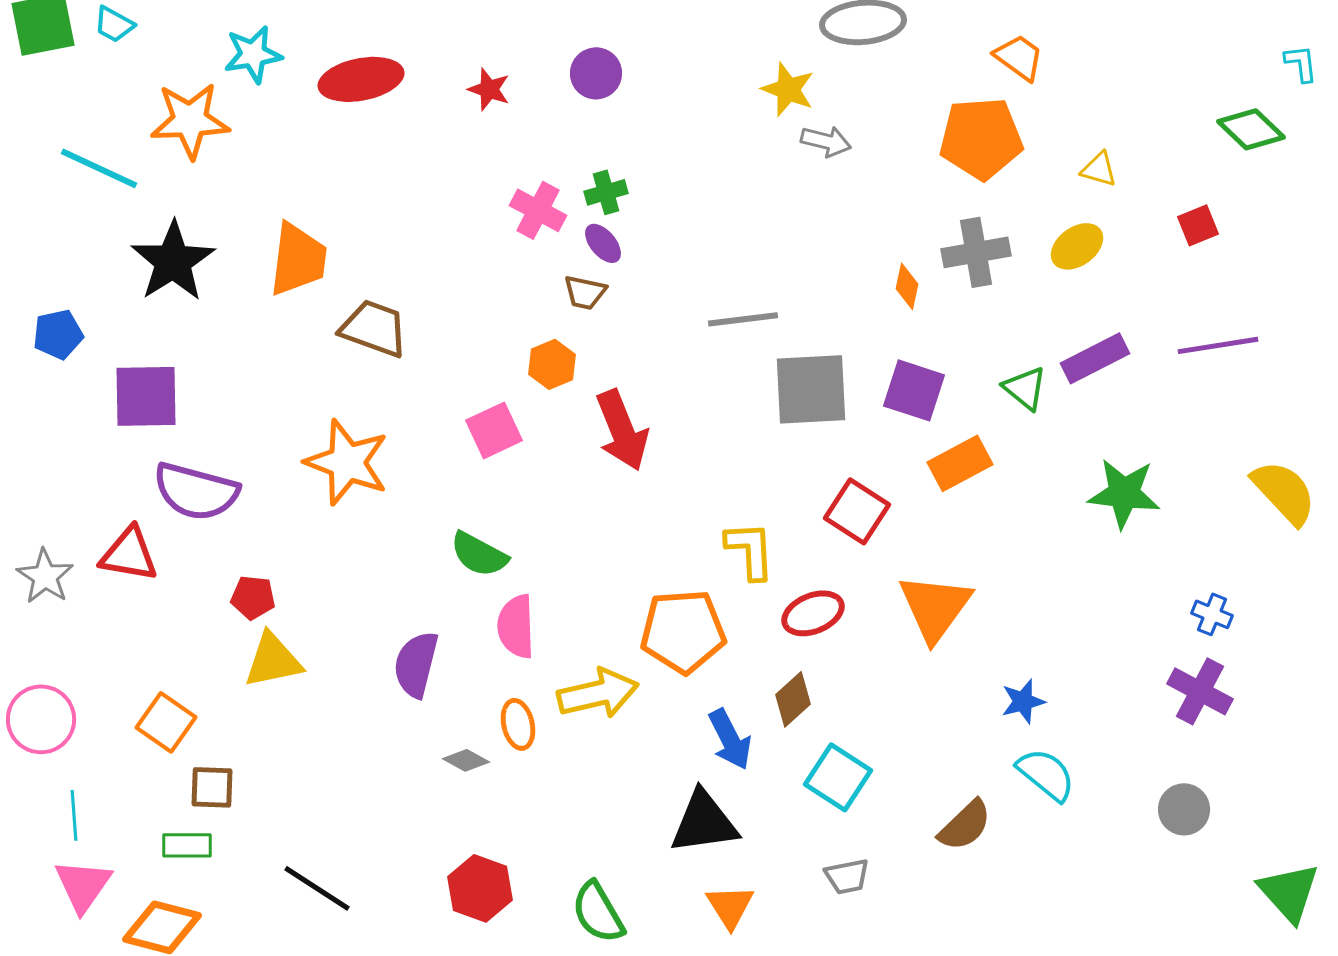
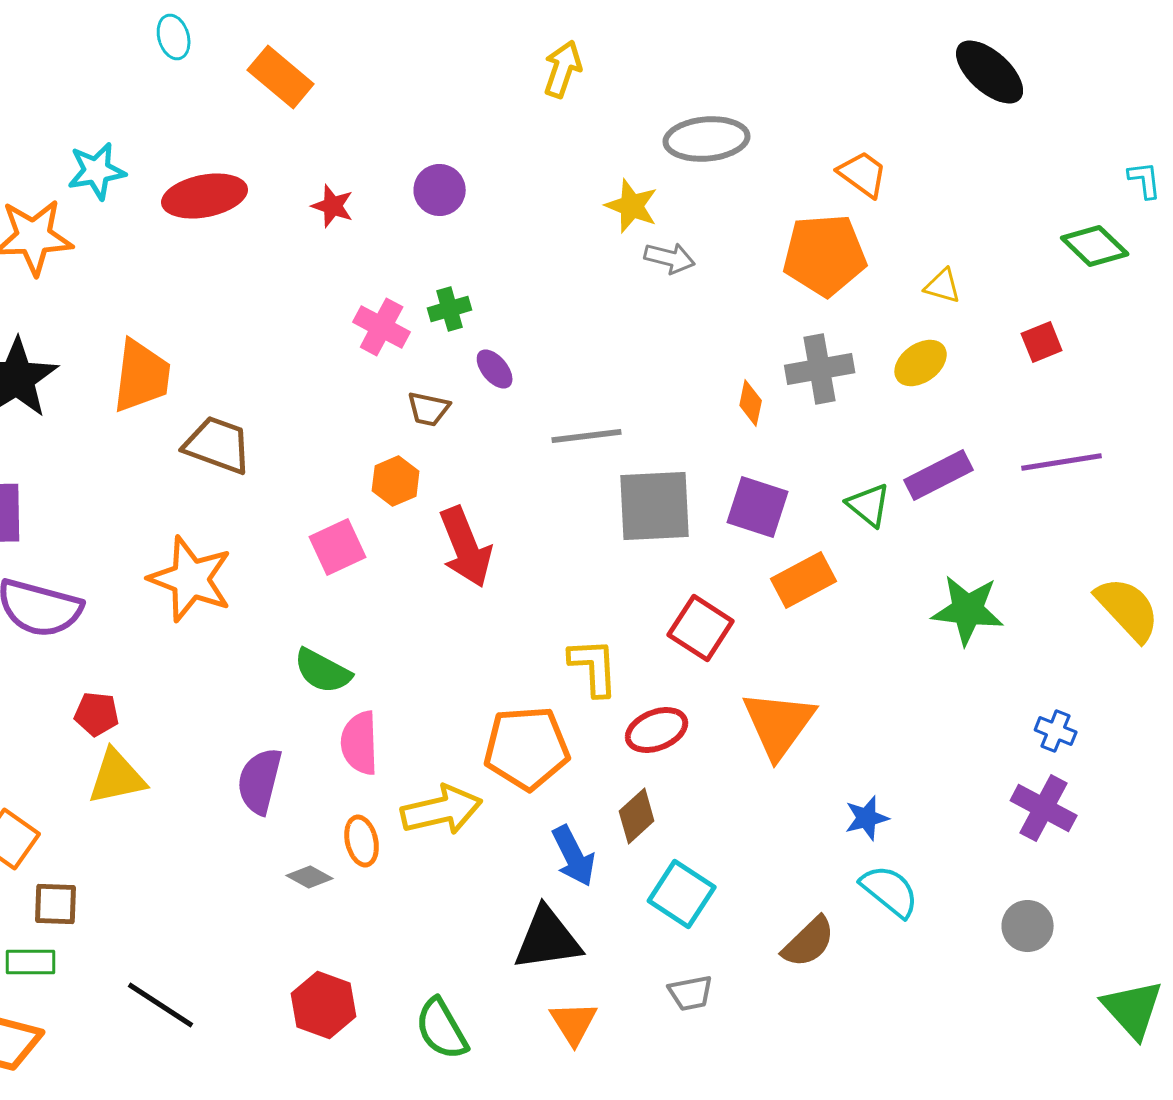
purple ellipse: (603, 243) -> (495, 369), moved

